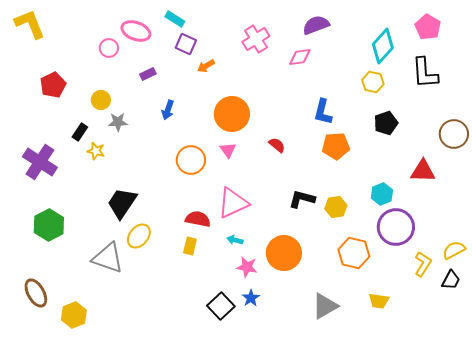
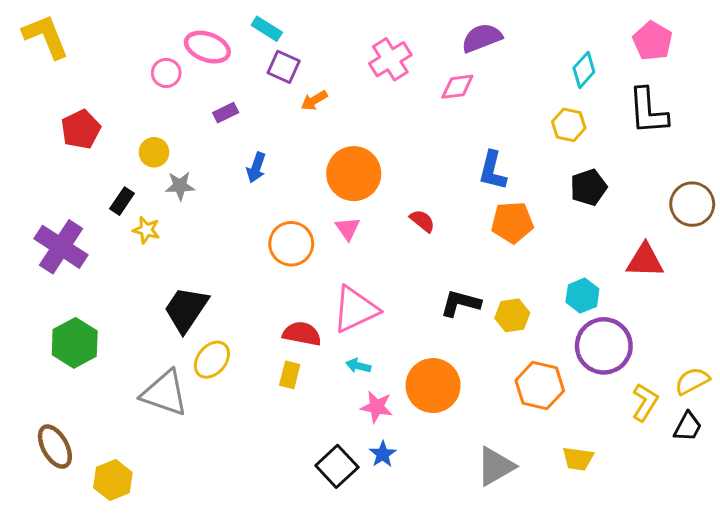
cyan diamond: (383, 46) -> (584, 70), size x0.7

